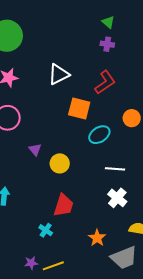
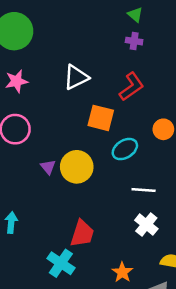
yellow circle: (60, 163) -> (77, 167), moved, size x1.4
cyan cross: (46, 230) -> (61, 263), size x1.6

